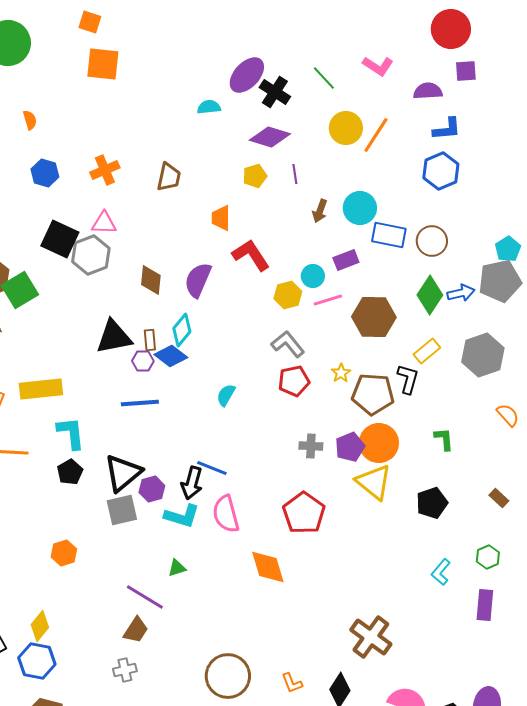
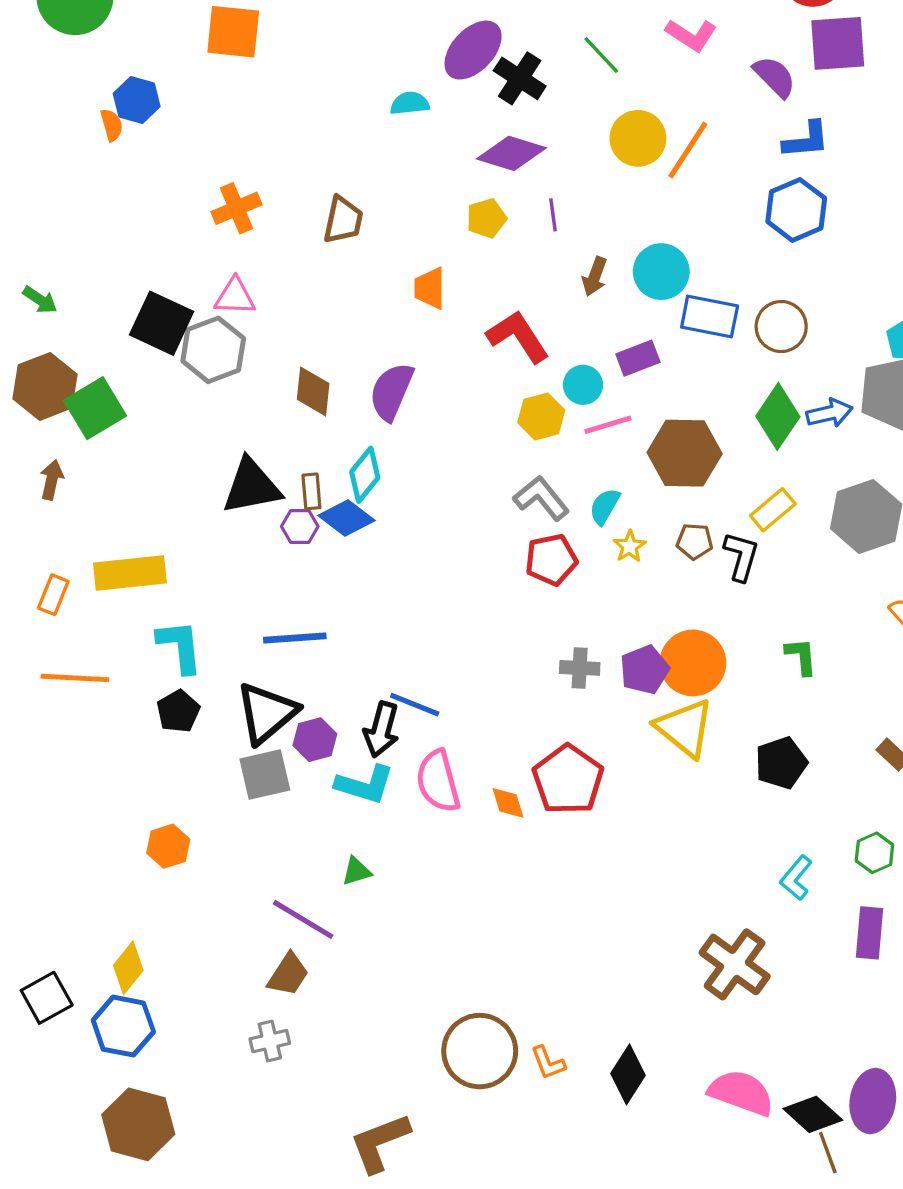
purple square: (466, 71) -> (838, 43), size x1.6
purple semicircle: (428, 91) -> (775, 77), turned 48
blue hexagon: (45, 173) -> (137, 100), moved
red L-shape: (251, 255) -> (518, 337), moved
brown pentagon: (373, 394) -> (695, 541), moved, size x0.5
cyan semicircle: (226, 395) -> (605, 506), moved
blue line: (140, 403) -> (295, 638), moved
orange diamond: (268, 567) -> (508, 803), moved, size x0.6
brown cross: (371, 637) -> (735, 964), moved
brown circle: (228, 676) -> (480, 1051), moved

